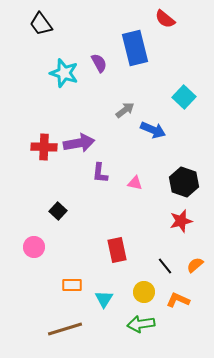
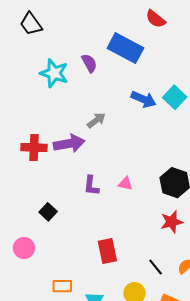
blue rectangle: (135, 48) -> (125, 48), turned -48
gray arrow: (125, 110) -> (96, 120), moved
blue arrow: (153, 130) -> (144, 99), moved
purple L-shape: (100, 173) -> (91, 186), moved

